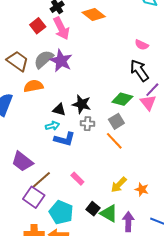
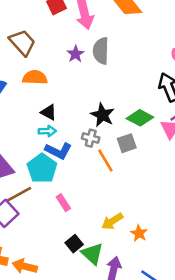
gray semicircle: (44, 59) -> (101, 51), moved, turned -60
purple star: (61, 61) -> (76, 54), size x0.6
black star: (82, 104) -> (102, 115), moved
black triangle: (59, 110) -> (49, 112), moved
orange line: (114, 141) -> (105, 160), moved
cyan pentagon: (61, 212) -> (42, 168), moved

